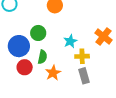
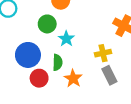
green circle: (38, 33) -> (47, 24), moved
cyan star: (70, 41) -> (66, 39), moved

